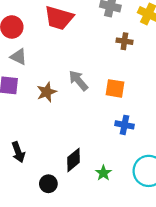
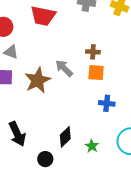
brown cross: (124, 41) -> (93, 52), moved
brown star: (47, 92) -> (38, 80), size x1.5
black arrow: (18, 152) -> (17, 134), size x1.4

